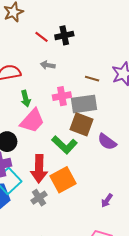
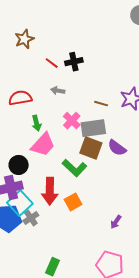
pink cross: (62, 96) -> (72, 121), turned -36
purple semicircle: (107, 142) -> (117, 148), moved
orange square: (63, 180) -> (73, 202), size x0.7
gray cross: (39, 198) -> (31, 218), moved

